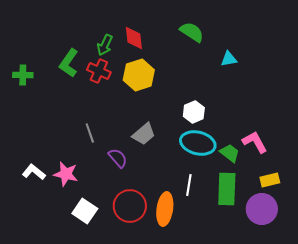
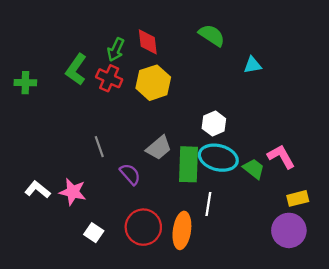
green rectangle: (227, 189) -> (189, 164), moved
white square: (85, 211) -> (94, 233), size x0.7

